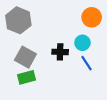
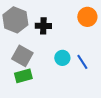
cyan circle: (82, 43) -> (62, 58), moved
black cross: (60, 52) -> (43, 26), moved

